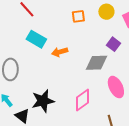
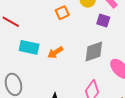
purple square: (114, 44) -> (103, 20), moved

